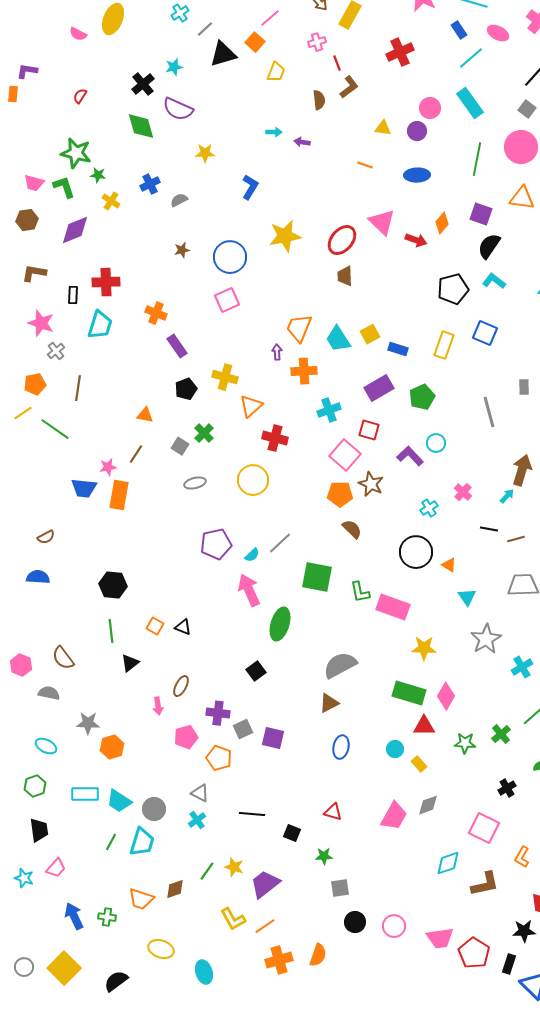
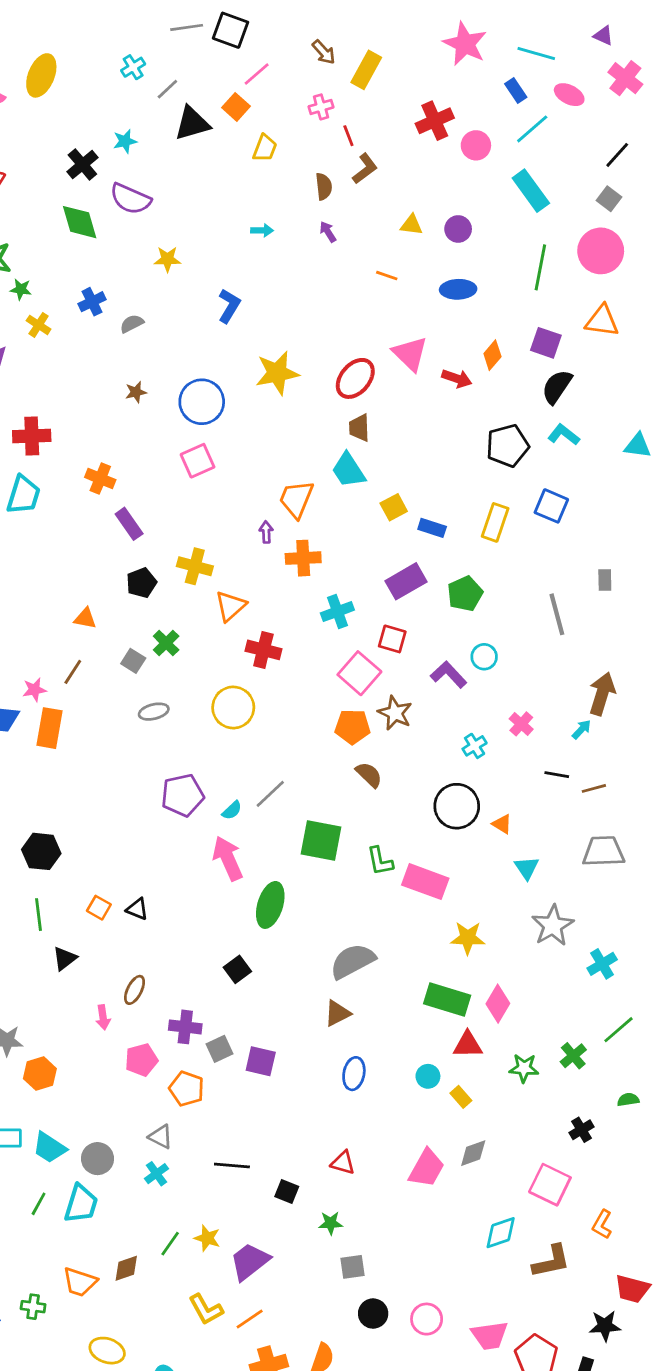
pink circle: (430, 108) -> (476, 145), moved
purple arrow: (302, 142) -> (328, 232), moved, turned 49
cyan trapezoid: (338, 339) -> (348, 470), moved

